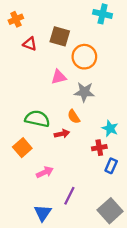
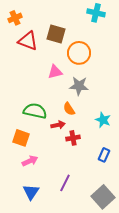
red triangle: (30, 44) -> (28, 41), size x1.5
orange square: (22, 148) -> (21, 138), turned -30
red cross: (99, 148) -> (73, 138), moved
pink arrow: (45, 172) -> (30, 161), moved
blue triangle: (43, 213) -> (31, 192), moved

